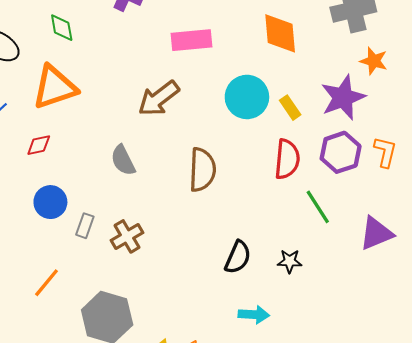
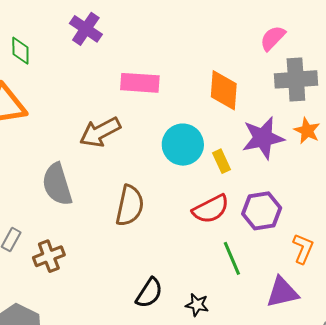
purple star: (343, 98) -> (263, 138), moved
orange L-shape: (385, 152) -> (303, 249), moved
red semicircle: (287, 159) -> (211, 209), turned 48
gray semicircle: (123, 160) -> (57, 184), size x1.4

